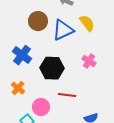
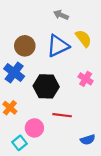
brown circle: (38, 21) -> (25, 46), moved

